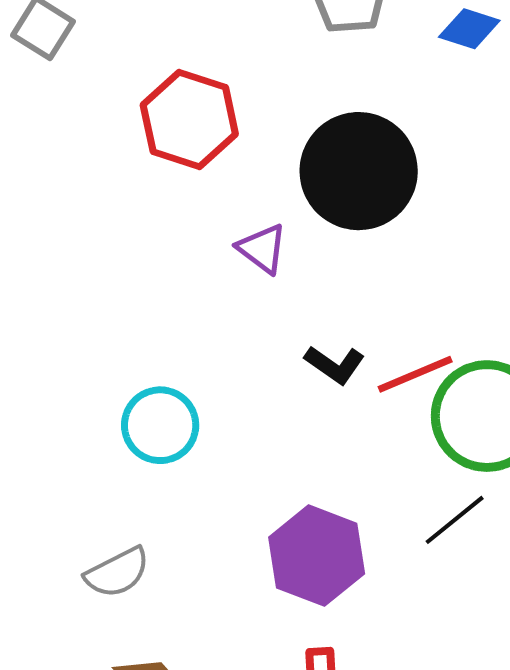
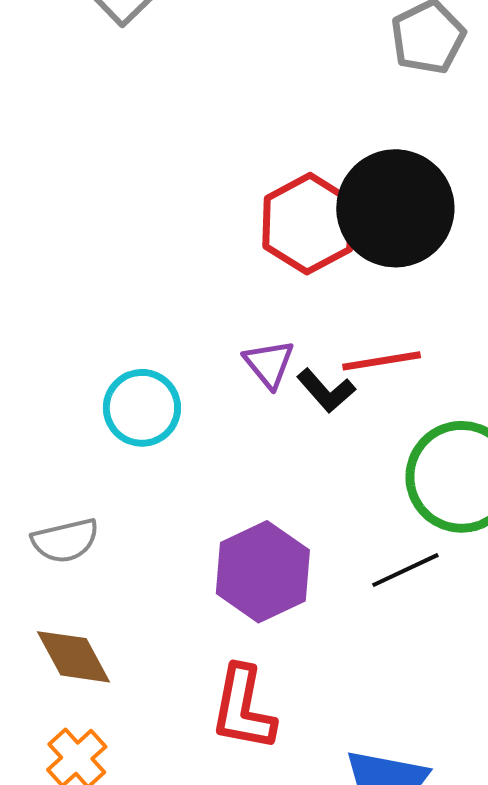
red hexagon: (189, 119) -> (308, 224), moved
purple triangle: (262, 249) -> (269, 364), moved
red line: (415, 374) -> (382, 361), moved

